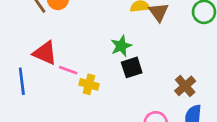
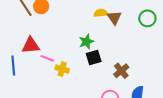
red triangle: (45, 53) -> (31, 45), turned -30
brown cross: (185, 86) -> (121, 71), moved

